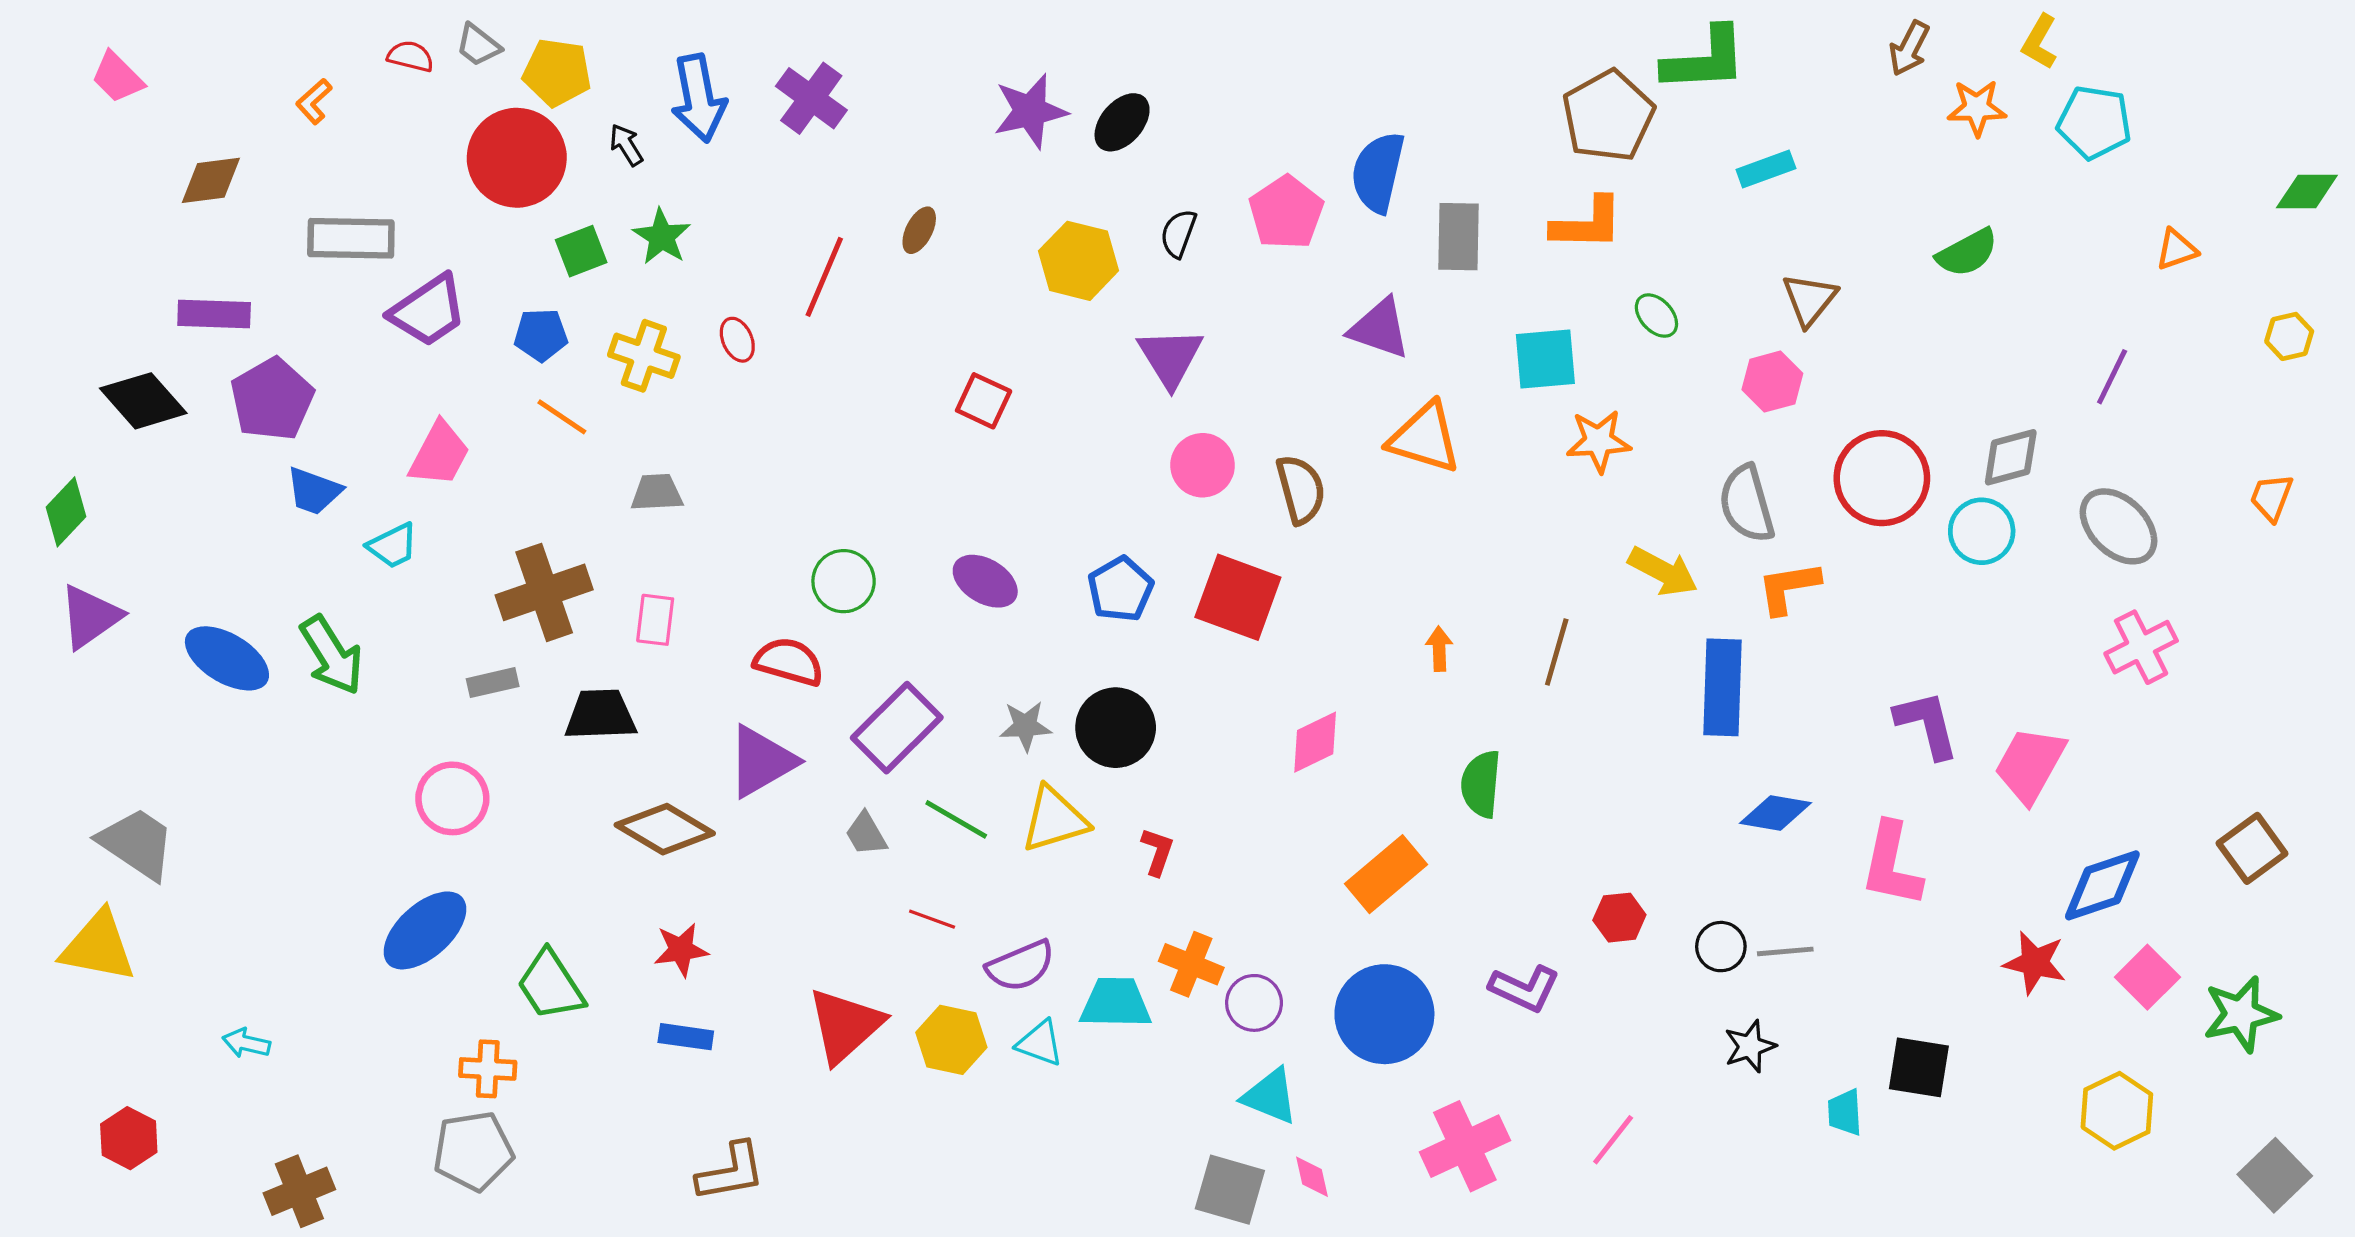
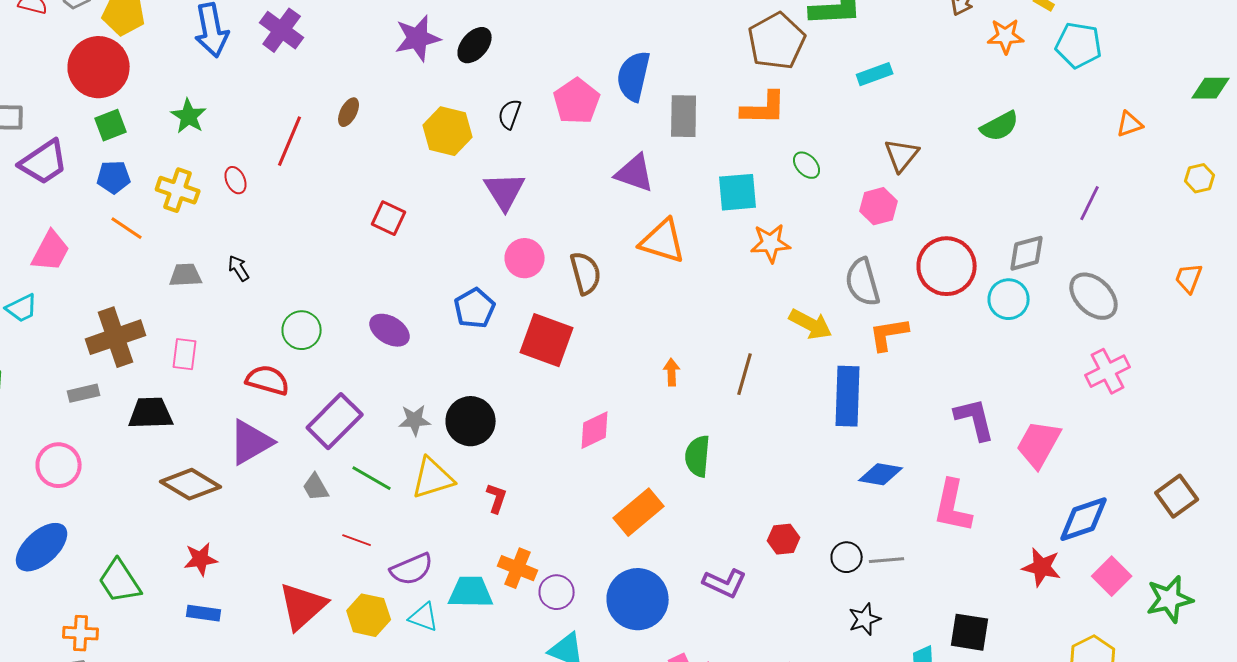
black arrow: (626, 145) -> (239, 268), moved
green square: (581, 251) -> (111, 125), moved
blue pentagon: (1120, 589) -> (475, 308), moved

